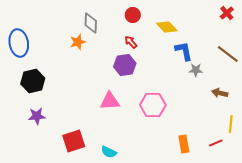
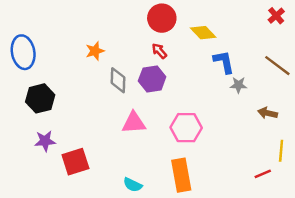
red circle: (133, 15) -> (162, 18), size x1.5
gray diamond: (91, 23) -> (118, 80), moved
red square: (74, 141) -> (75, 162), moved
orange rectangle: (184, 144) -> (181, 175), moved, size x1.5

